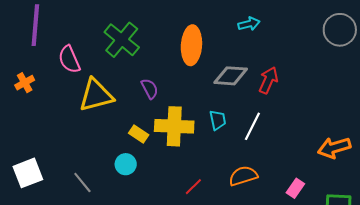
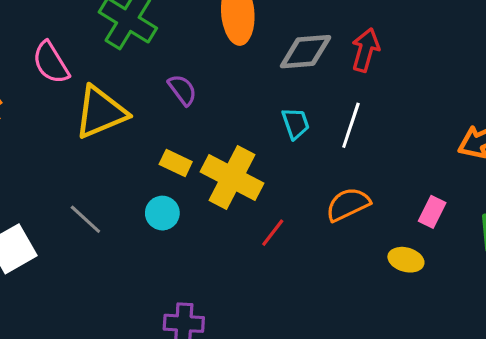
yellow cross: (174, 126) -> (232, 177), moved, turned 33
gray line: (82, 182) -> (85, 219), moved

